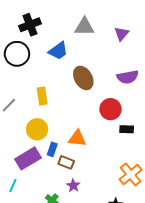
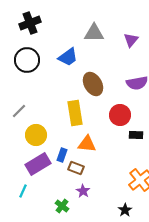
black cross: (30, 25) -> (30, 23), moved
yellow rectangle: (42, 96) -> (75, 113), moved, size x1.4
yellow circle: (37, 129) -> (36, 135), moved

